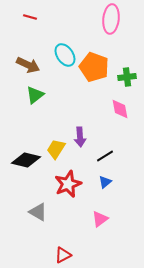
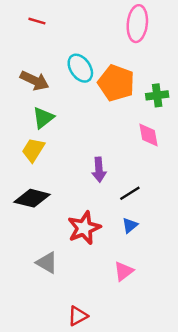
yellow trapezoid: (56, 149) -> (33, 150), moved

